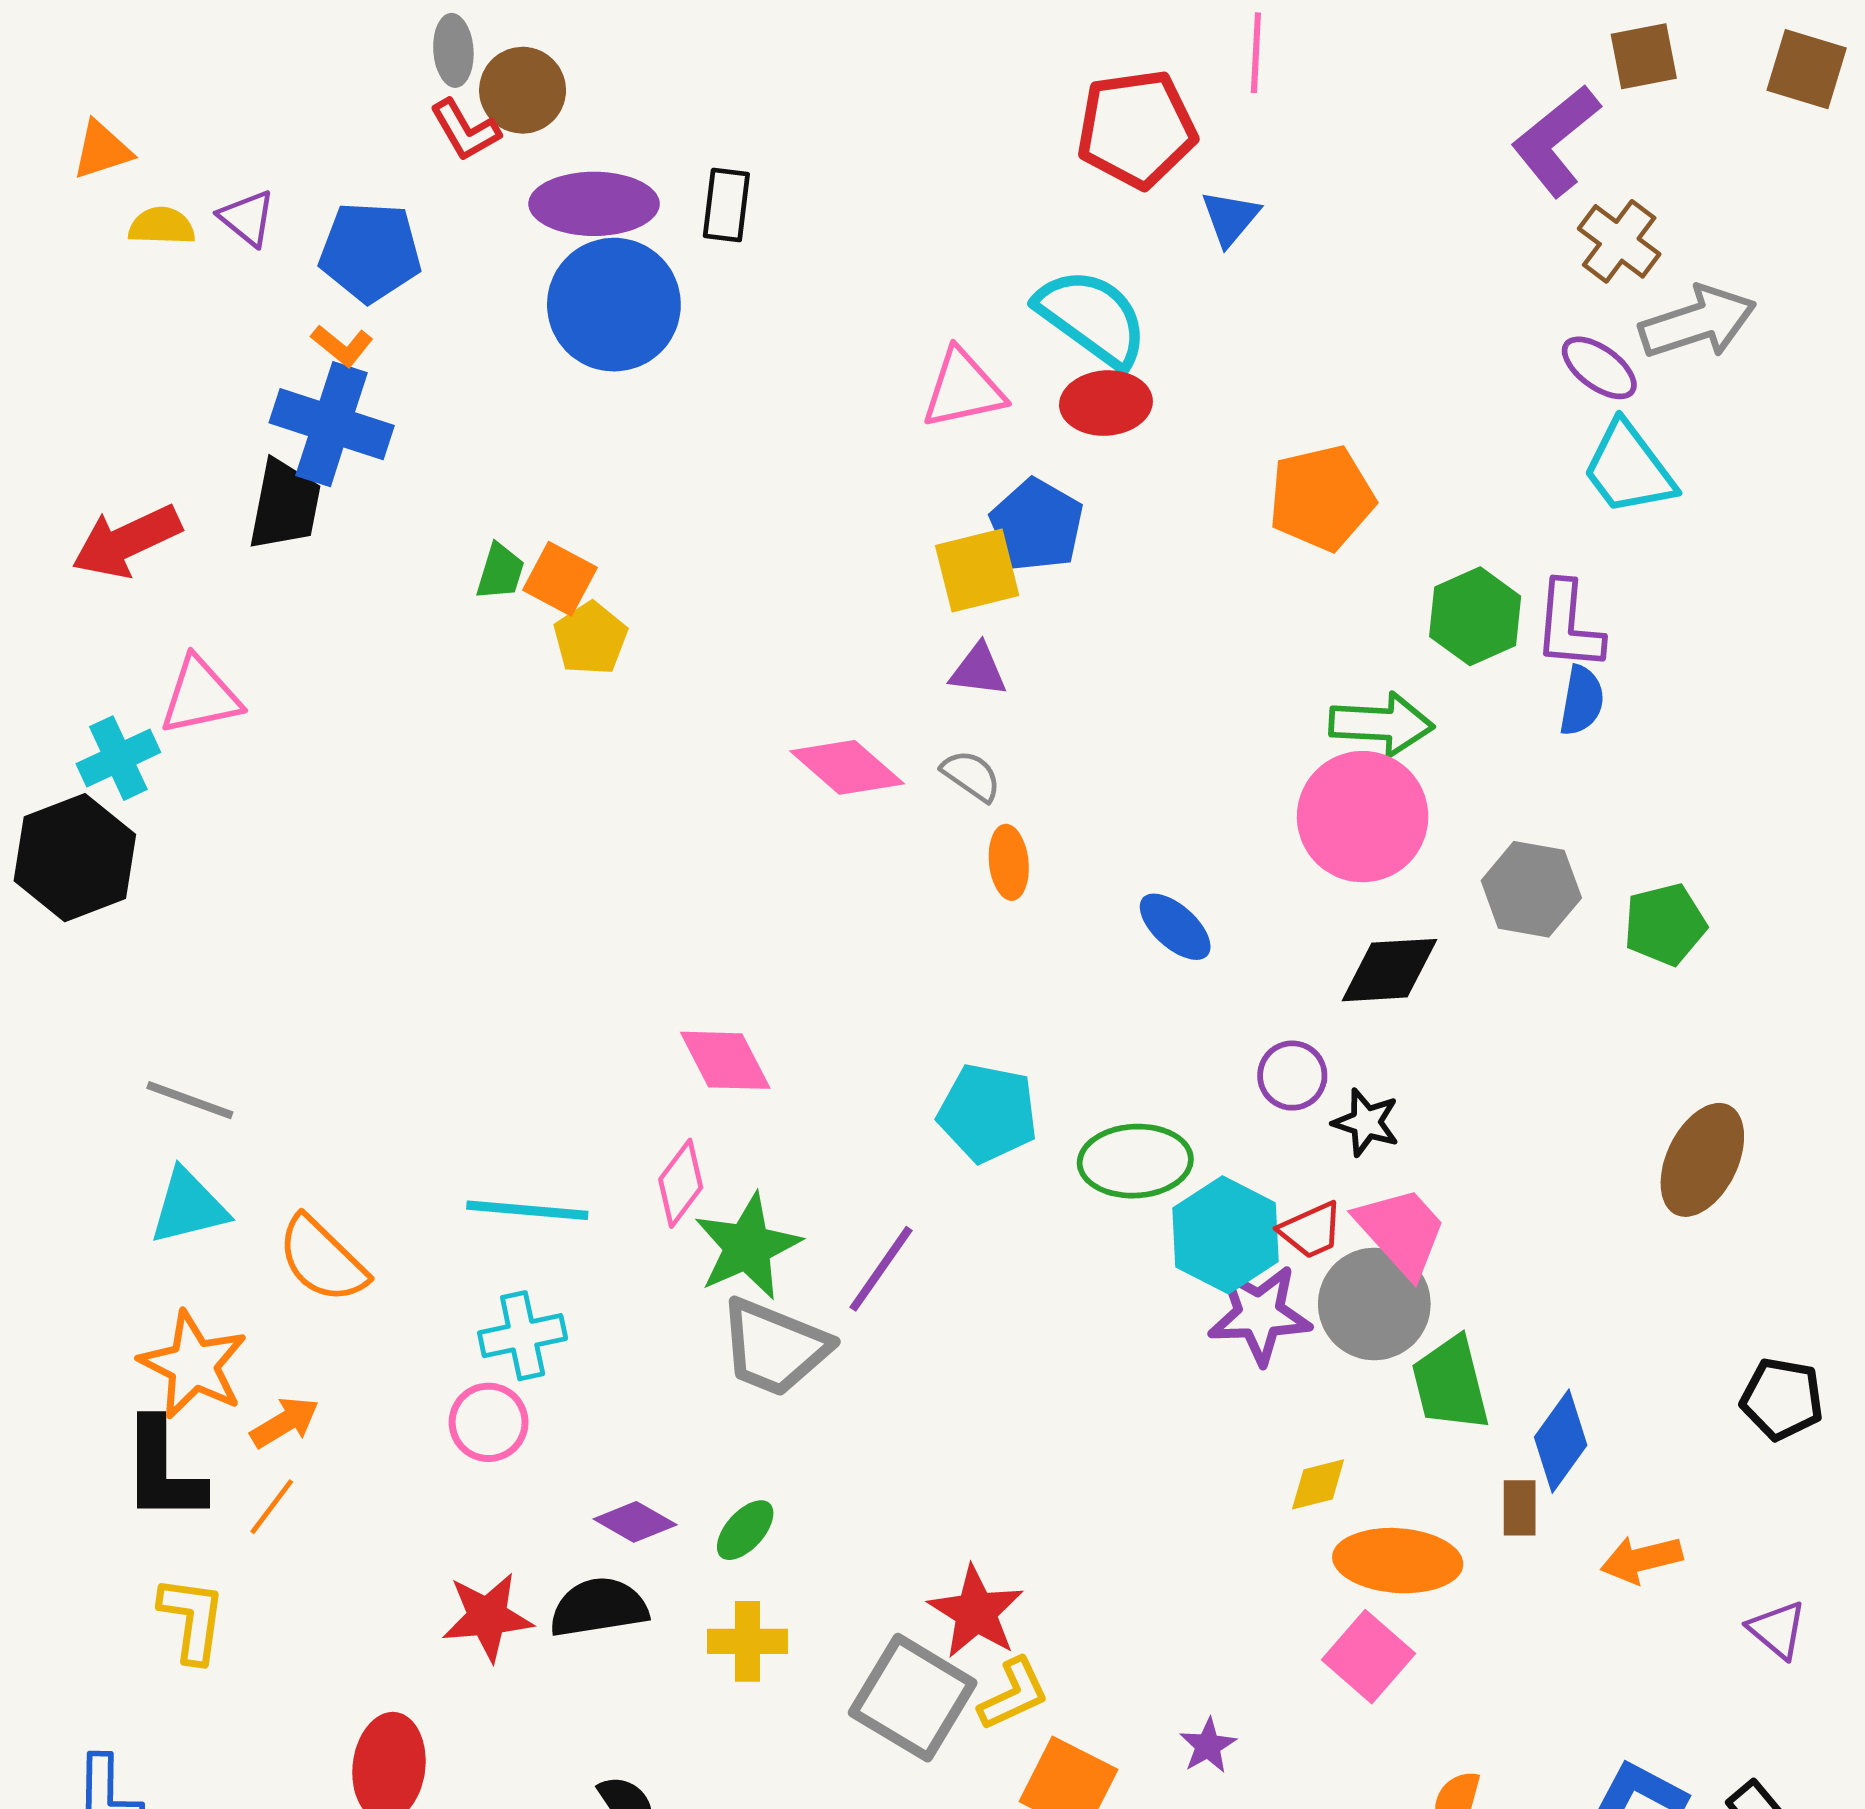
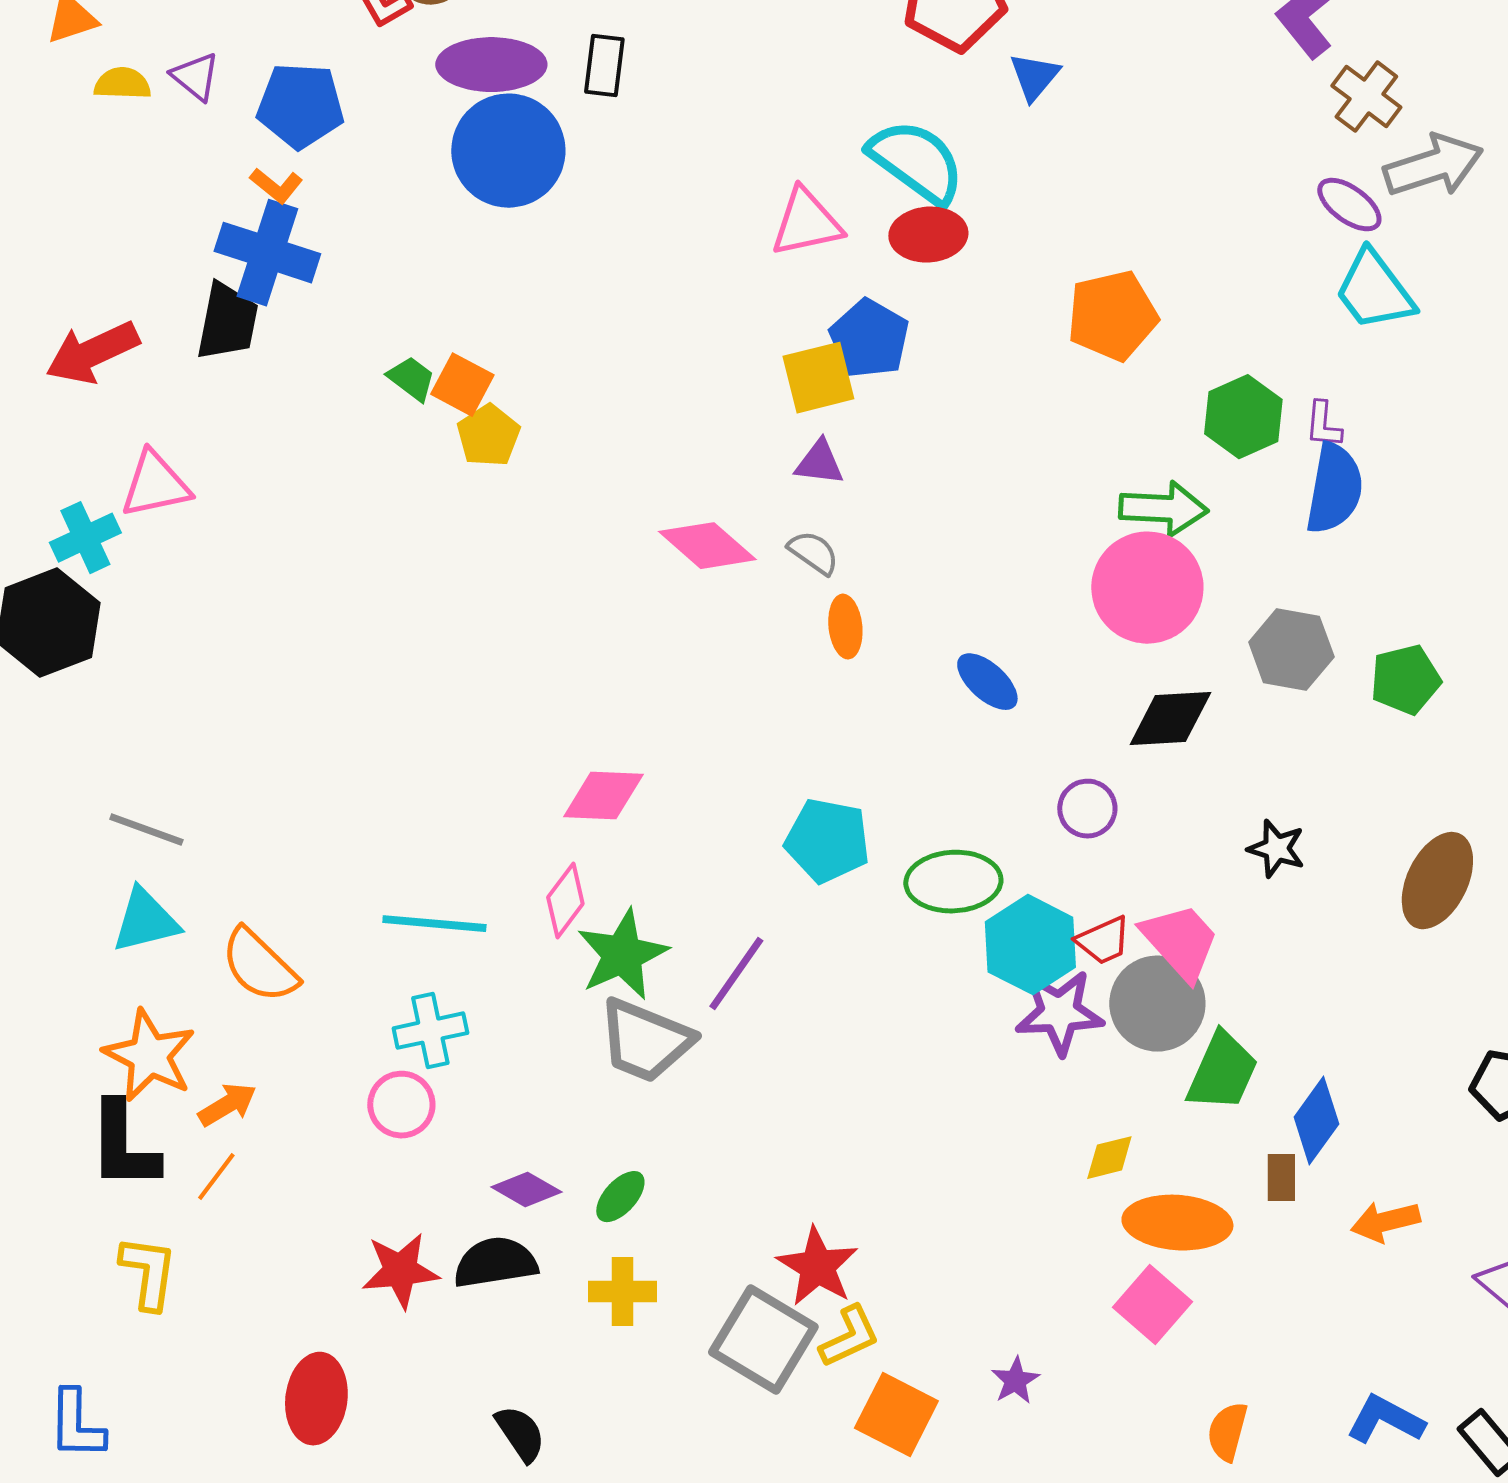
green trapezoid: (500, 572) -> (411, 379), turned -70
purple L-shape: (1569, 626) -> (1323, 425), size x0.6
blue semicircle: (1582, 701) -> (1334, 489), size x1.5
pink diamond: (725, 1060) -> (603, 796), turned -60
black star: (1366, 1122) -> (1276, 849), moved
green trapezoid: (1450, 1384) -> (1222, 1072), turned -142

